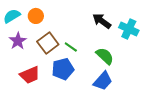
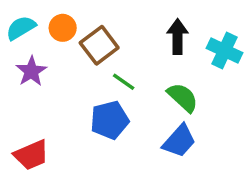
black arrow: (102, 21) -> (178, 37), turned 54
brown square: (48, 43) -> (99, 45), moved
red trapezoid: (30, 75) -> (31, 155), moved

